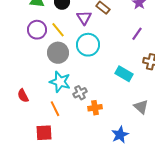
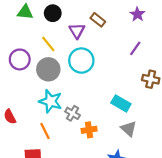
purple circle: (37, 30) -> (20, 59), moved
cyan rectangle: (124, 74) -> (121, 103), moved
gray cross: (80, 93) -> (73, 113), turned -32
gray triangle: (141, 107) -> (129, 129), moved

